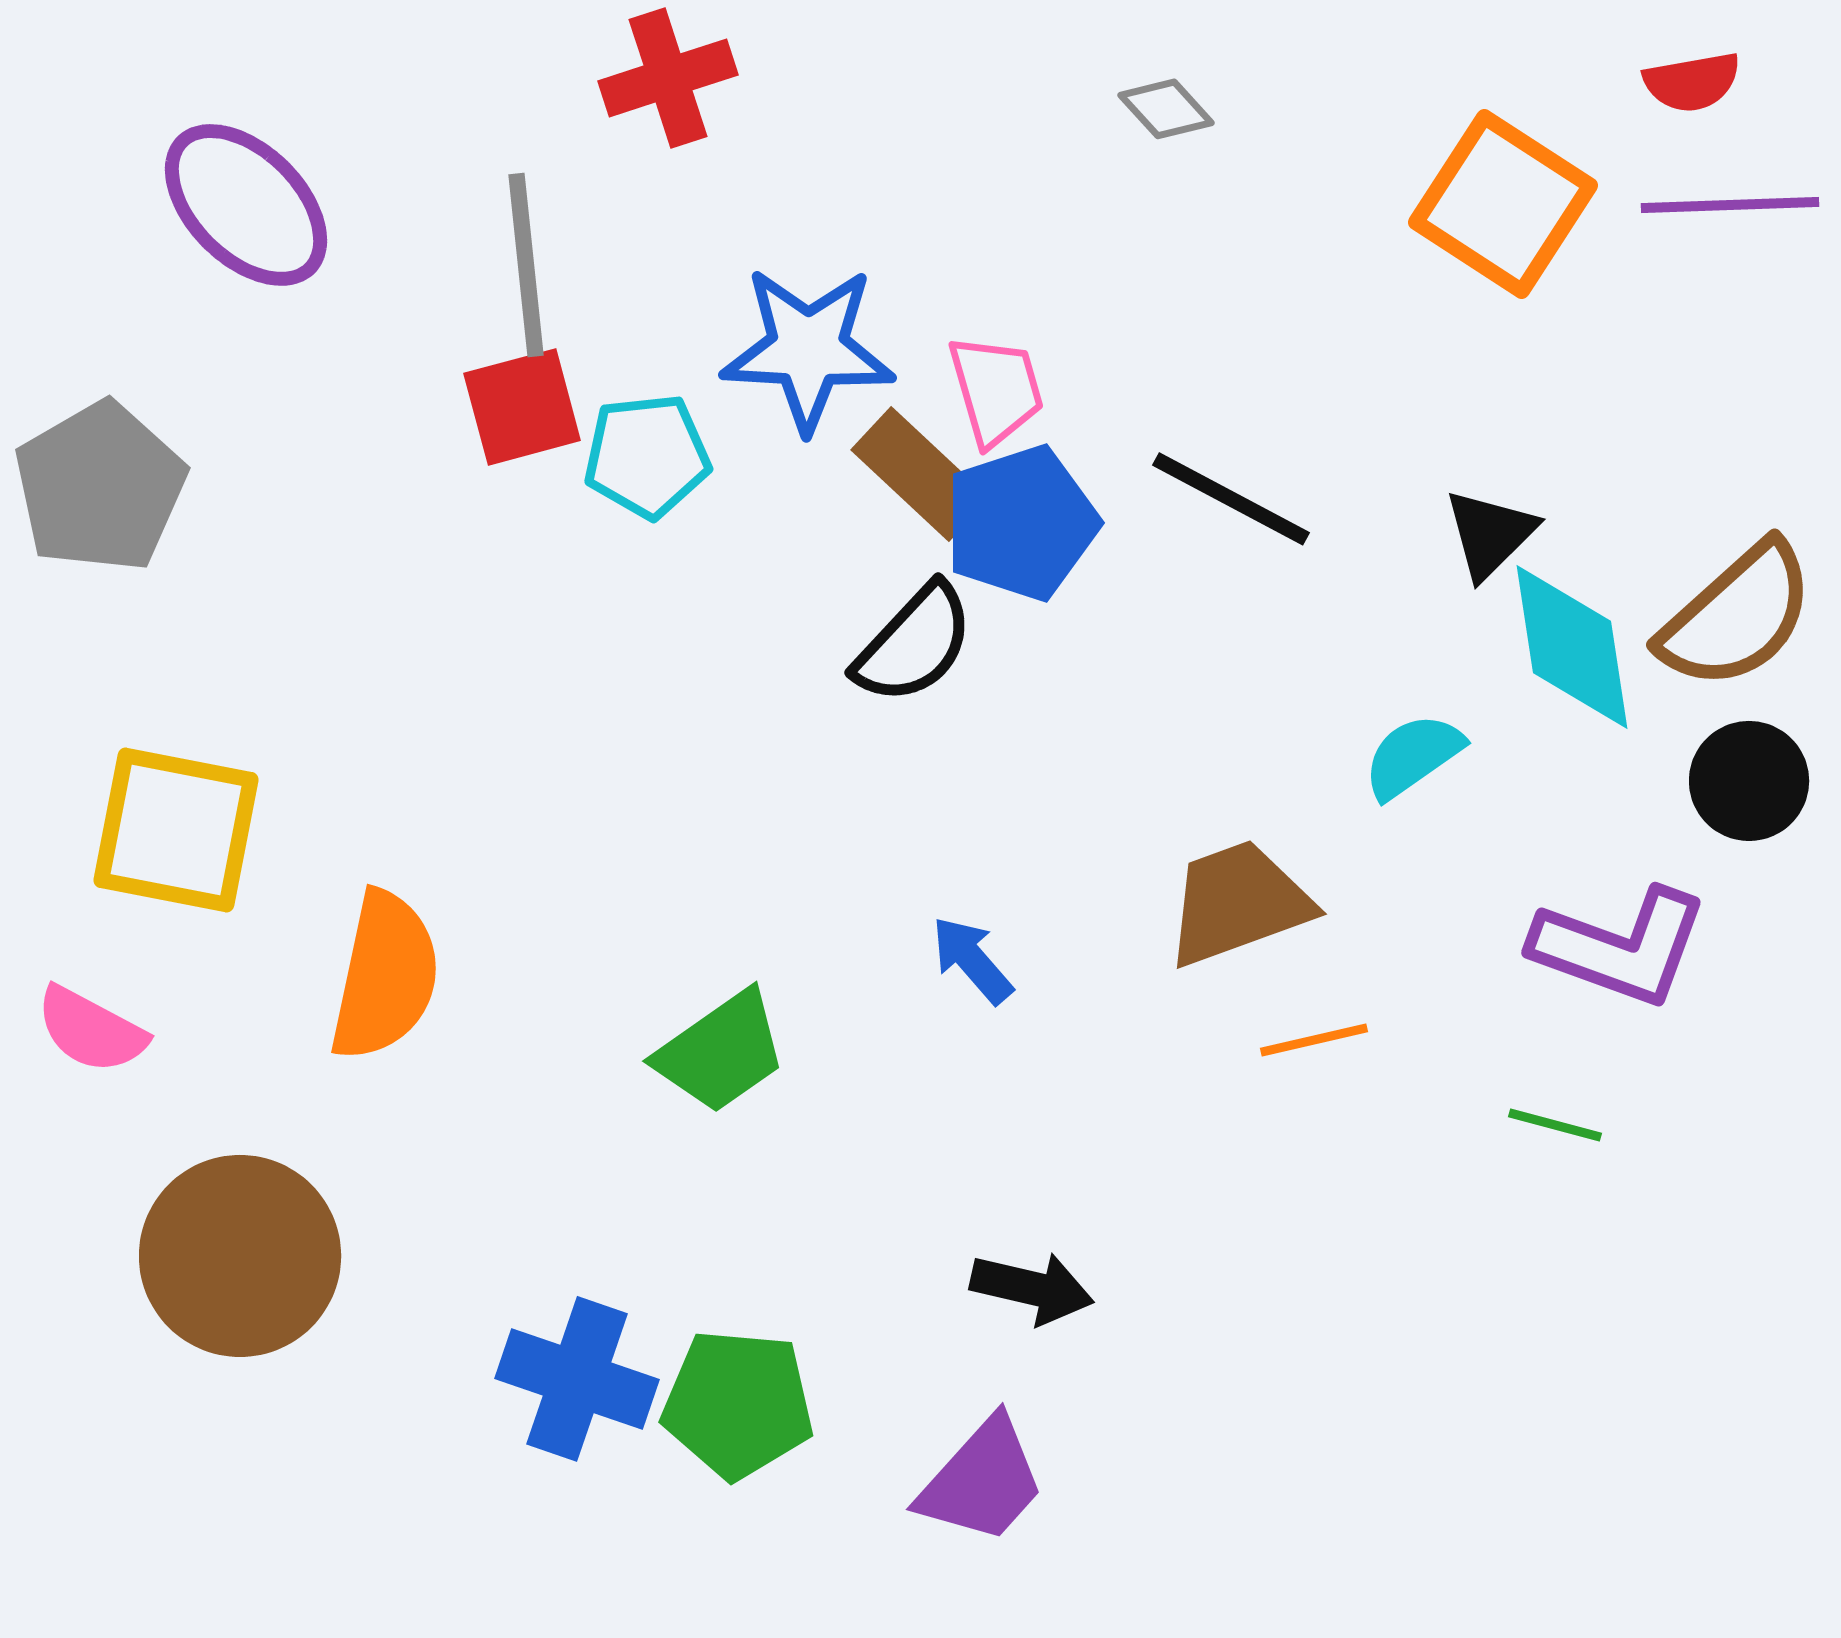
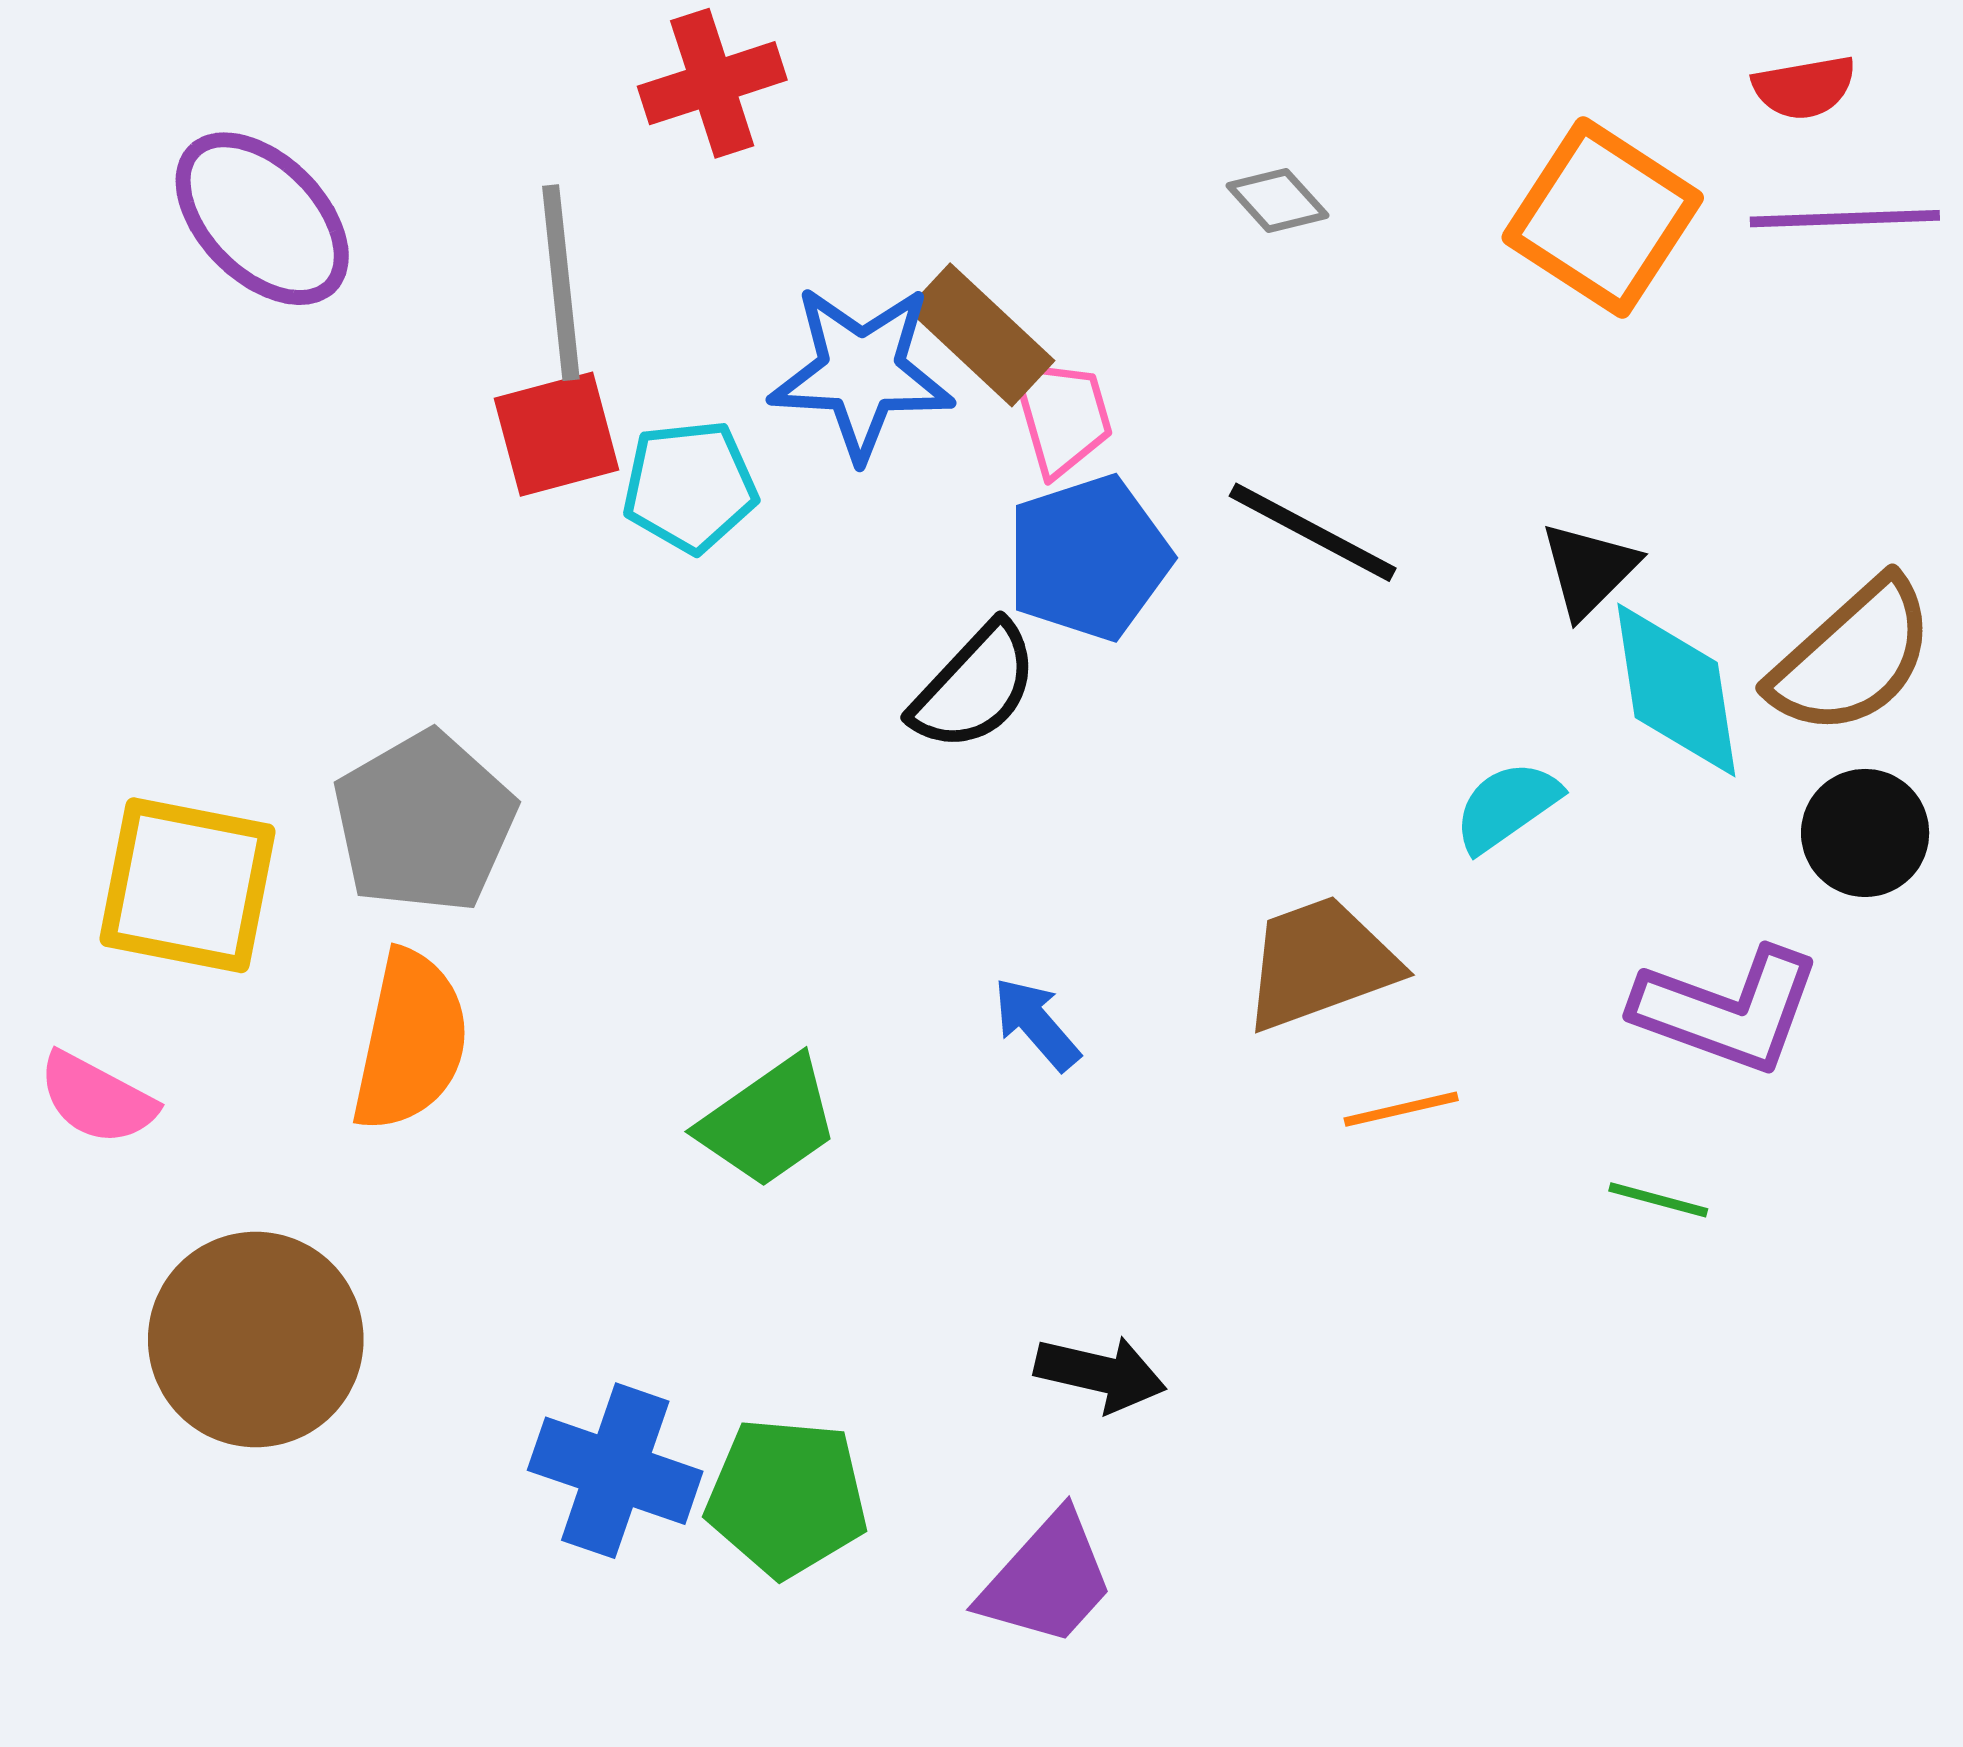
gray diamond: (1166, 109) -> (1277, 201), moved
brown rectangle: (920, 474) -> (981, 335), moved
gray pentagon: (100, 487) -> (424, 822), moved

